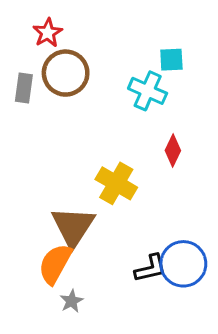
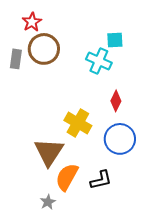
orange semicircle: (55, 264) -> (67, 177), moved
blue circle: (183, 264) -> (120, 139), moved

